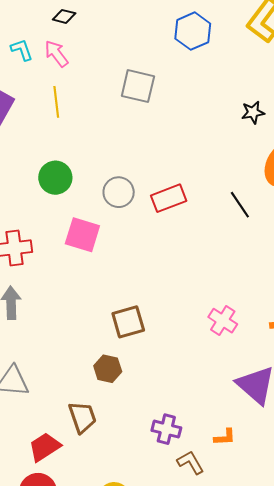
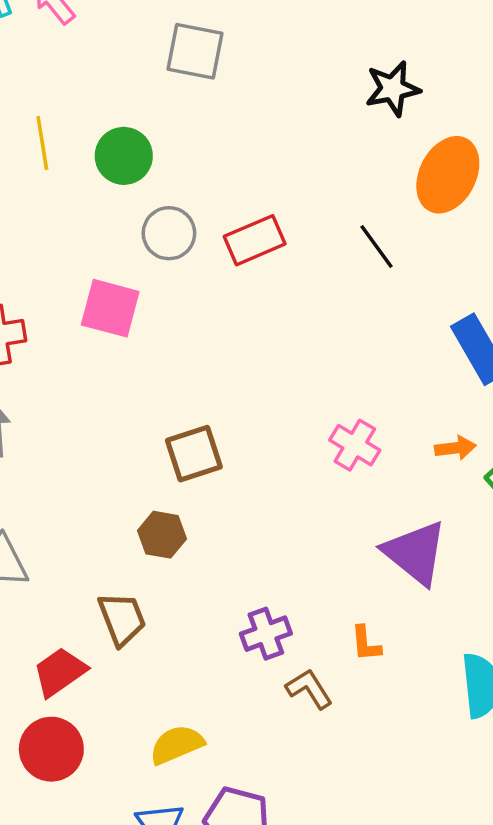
yellow line: (56, 102) -> (42, 143), moved
black star: (253, 112) -> (393, 89), size x1.4
green circle: (55, 178) -> (124, 156), moved
purple cross: (166, 429) -> (266, 634), turned -32
orange L-shape: (225, 437) -> (366, 644), turned 90

